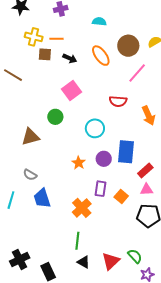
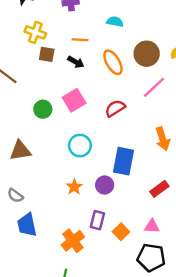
orange line: (56, 39) -> (80, 40), moved
red semicircle: (118, 101) -> (115, 108), moved, turned 138
green circle: (55, 117) -> (43, 109), moved
cyan circle: (95, 128) -> (80, 146), moved
blue rectangle: (126, 152) -> (123, 161), moved
red rectangle: (145, 170) -> (159, 189), moved

